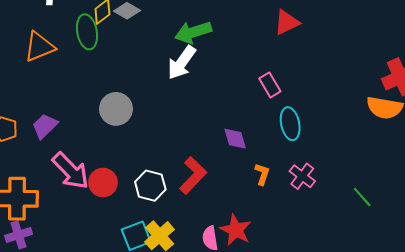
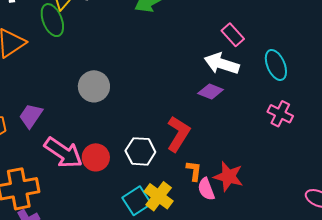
white arrow: (182, 63) -> (222, 64), moved, turned 84
cyan ellipse: (290, 124) -> (276, 65), moved
purple diamond: (235, 139) -> (211, 91), turned -40
orange L-shape: (262, 174) -> (194, 171), moved

